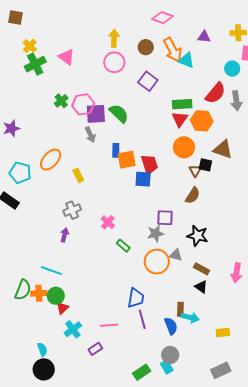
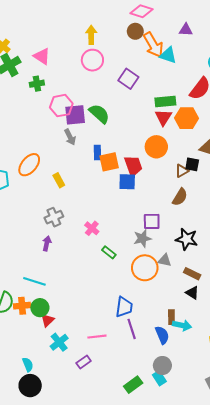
brown circle: (146, 47) -> (135, 31), moved
green cross: (61, 101) -> (37, 84), moved, turned 32
orange circle: (184, 147) -> (156, 147), moved
brown triangle: (195, 171) -> (182, 171), turned 32

